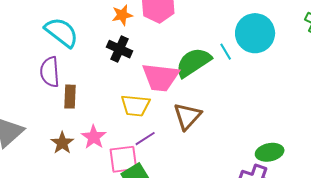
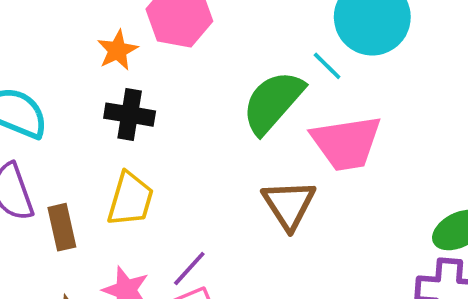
pink trapezoid: (160, 77) -> (346, 143), moved
yellow trapezoid: (135, 105) -> (130, 199), moved, turned -64
purple line: (145, 139) -> (189, 268), moved

